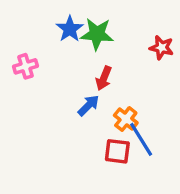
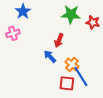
blue star: (70, 29) -> (23, 11), moved
green star: (97, 34) -> (71, 14), moved
blue arrow: (88, 105) -> (50, 56), turned -88

